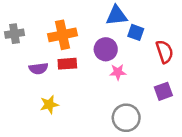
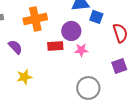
red rectangle: (67, 64) -> (55, 46), moved
purple semicircle: (38, 68) -> (15, 47), turned -126

